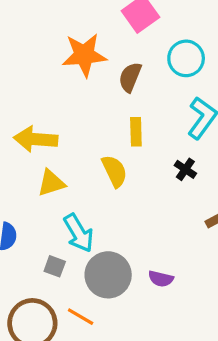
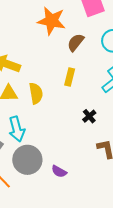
black cross: (185, 169) -> (89, 116), moved
yellow semicircle: (114, 171) -> (36, 93), moved

